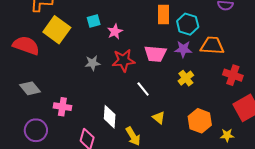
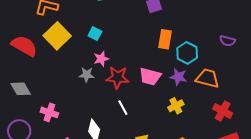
cyan square: (94, 21) -> (95, 34), turned 32
pink star: (115, 32) -> (101, 59), moved
white line: (143, 89) -> (123, 108), moved

